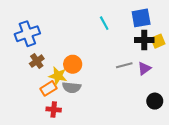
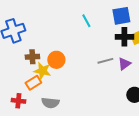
brown cross: (37, 61) -> (32, 57), moved, turned 32
gray semicircle: (72, 87) -> (50, 103), moved
red cross: (54, 110) -> (18, 101), moved

